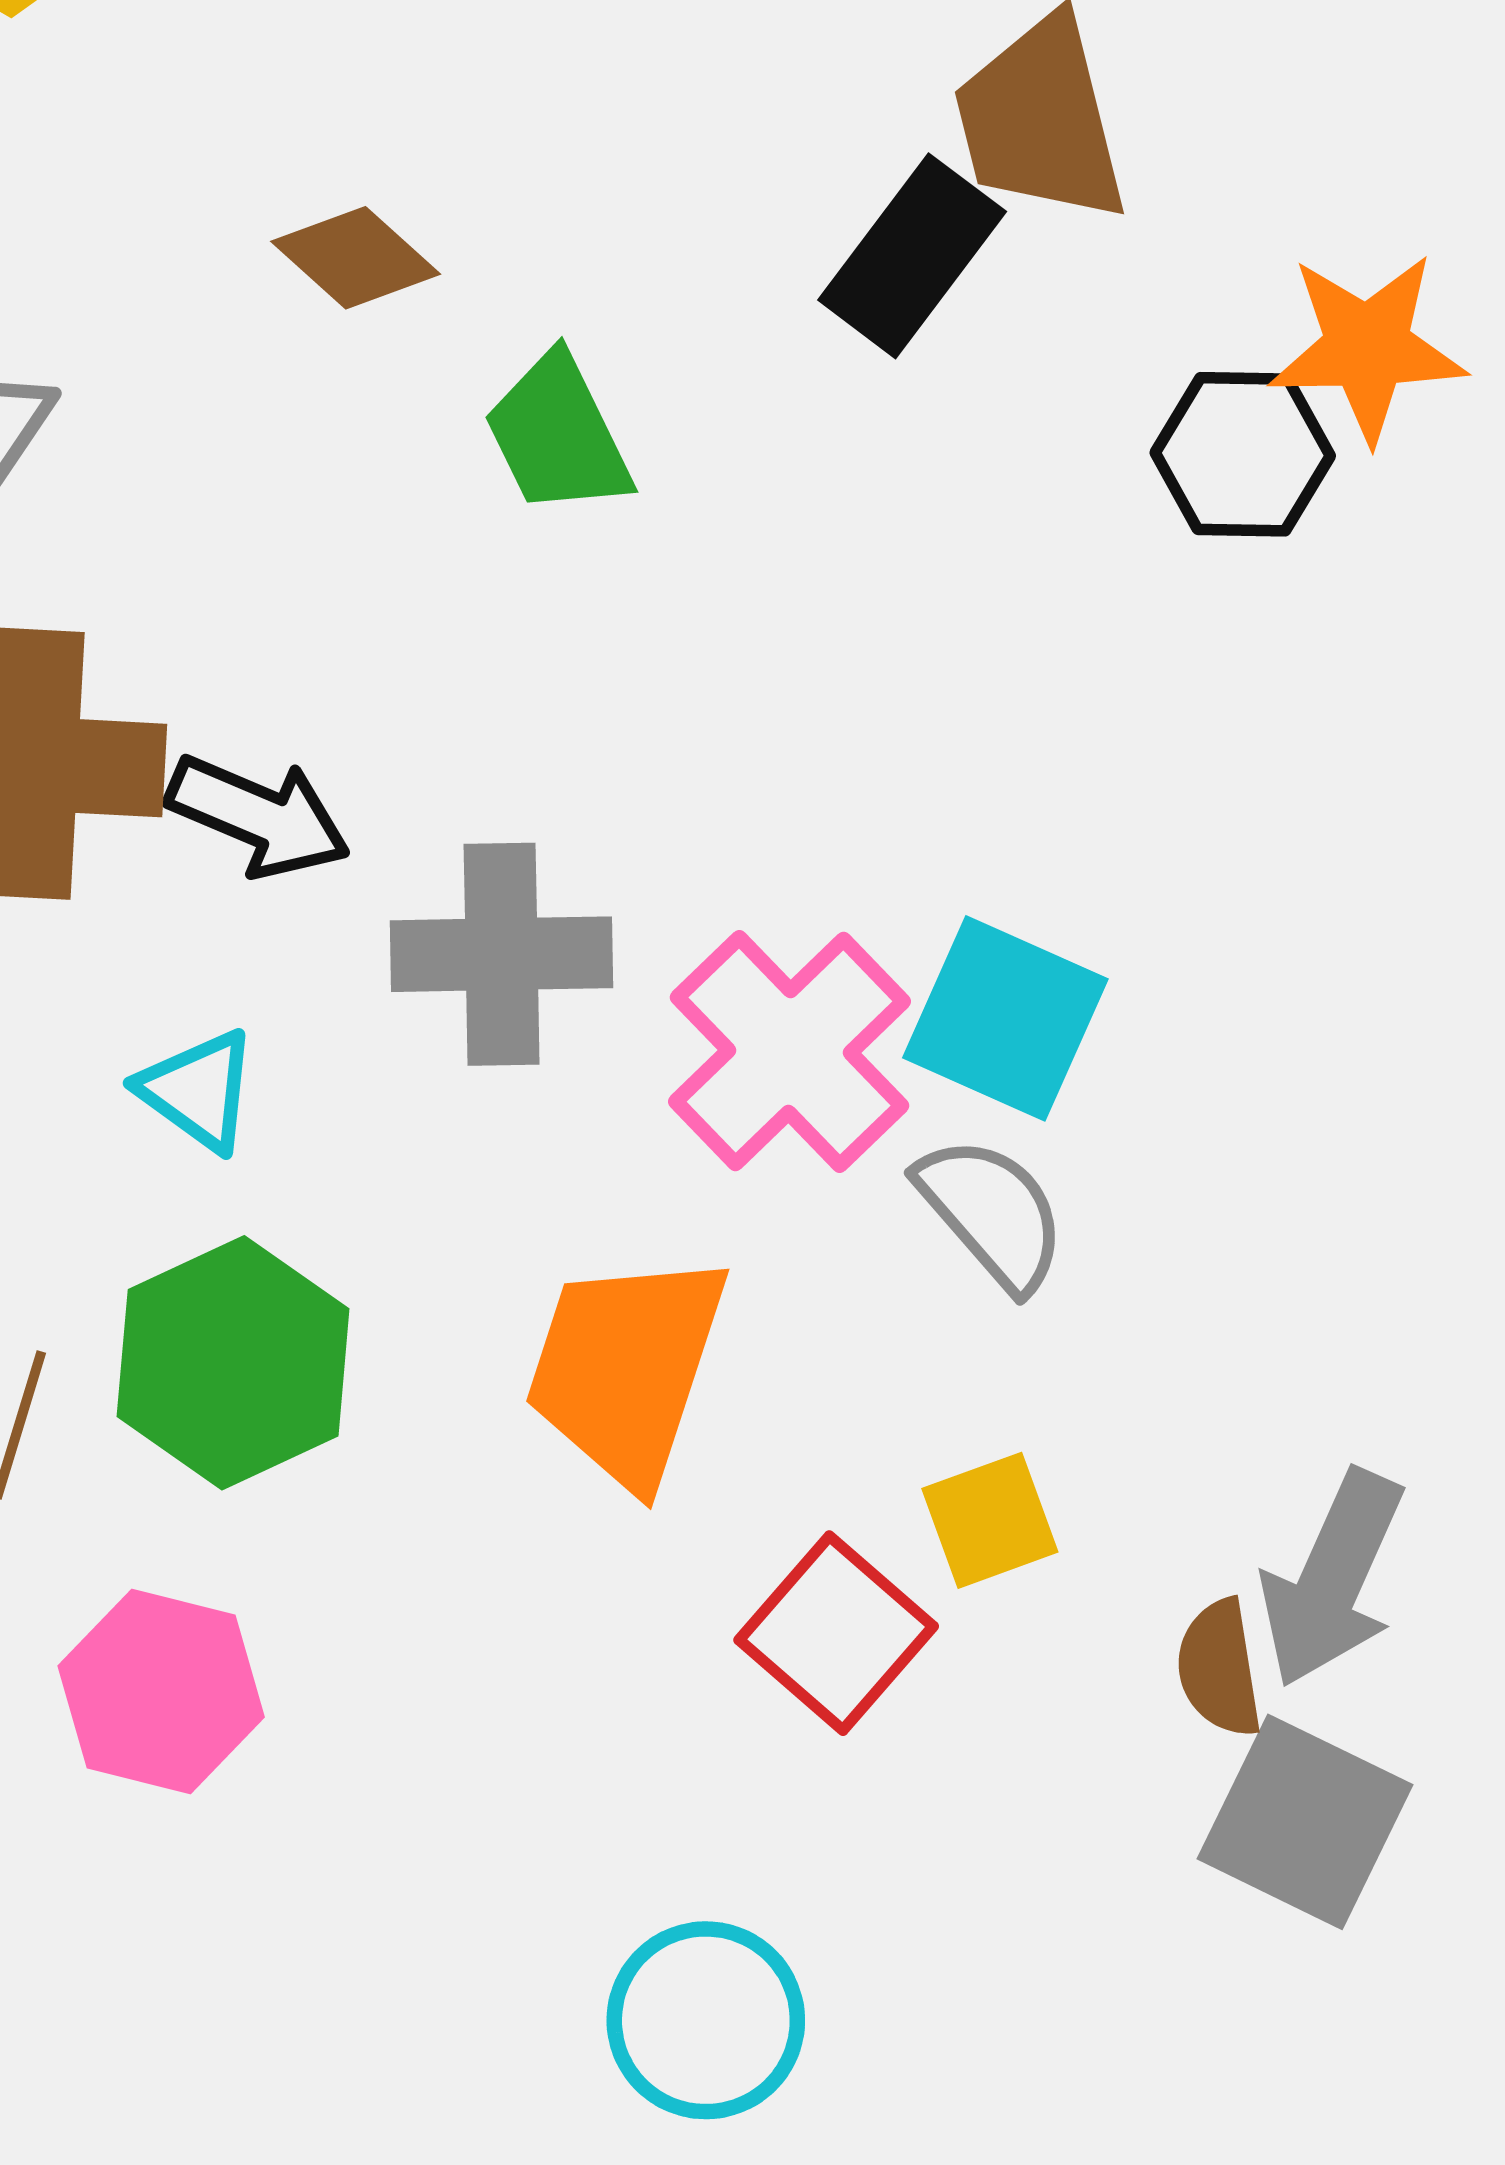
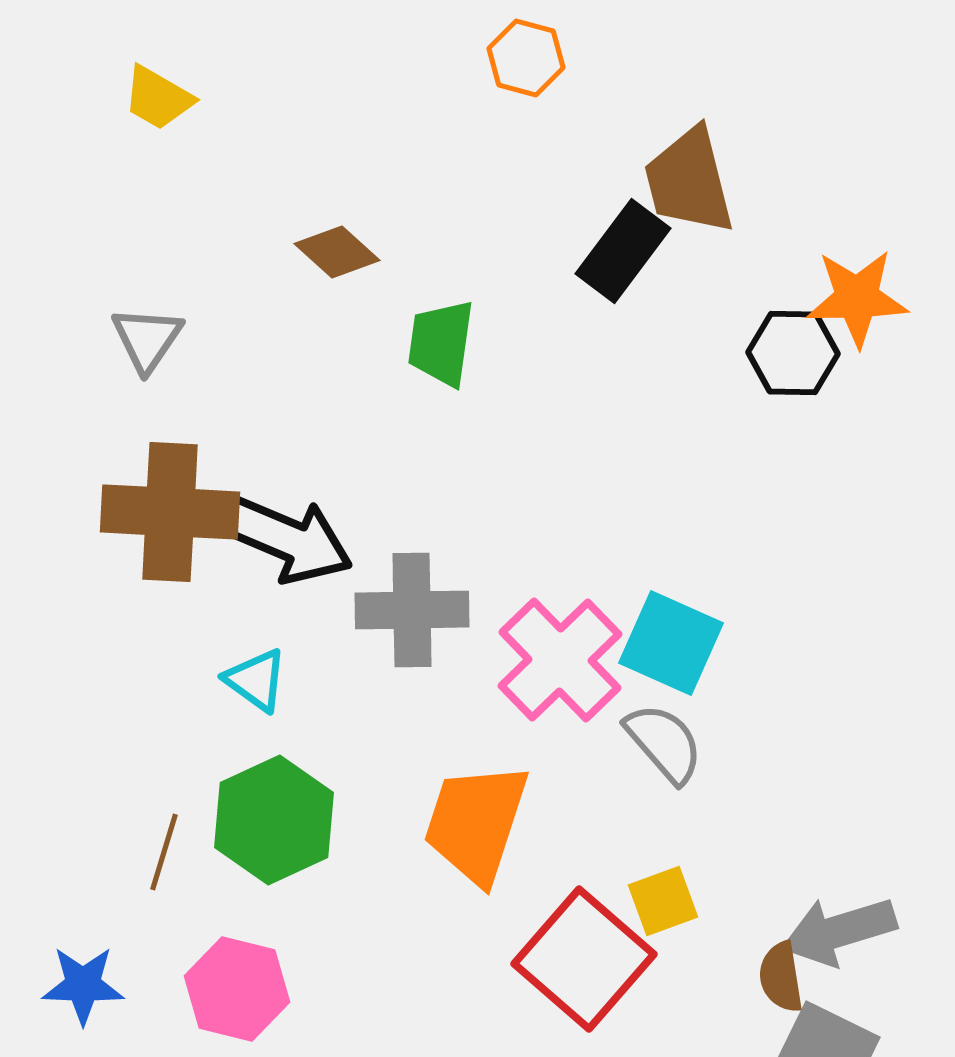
green trapezoid: (558, 435) -> (441, 343), turned 34
black arrow: (258, 816) -> (287, 539), size x1.4
gray arrow: (1332, 1579) -> (839, 931), turned 49
red square: (836, 1633) -> (584, 959), size x1.4

